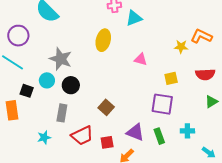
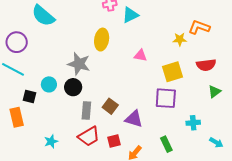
gray star: (61, 59) -> (79, 64), moved
yellow square: (171, 78) -> (172, 72), size x1.5
gray rectangle: (62, 113) -> (86, 110), moved
purple triangle: (135, 132) -> (134, 119), moved
green rectangle: (159, 136) -> (166, 144), moved

